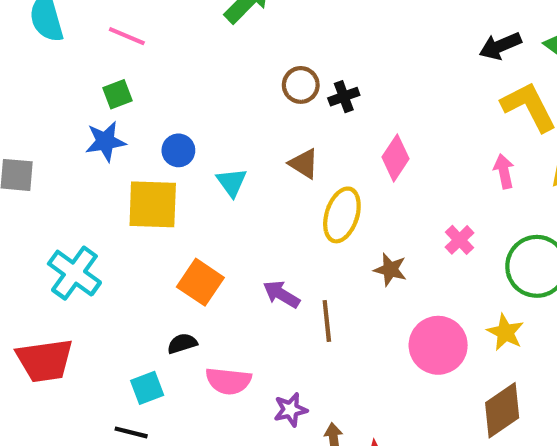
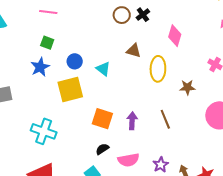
pink line: (127, 36) -> (48, 12), moved
green square: (118, 94) -> (47, 43), moved, turned -32
purple arrow: (281, 294) -> (132, 121), moved, turned 78

